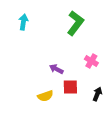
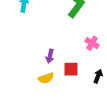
purple arrow: (56, 69) -> (50, 56), moved, turned -104

